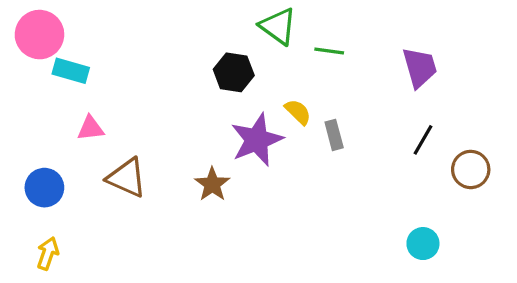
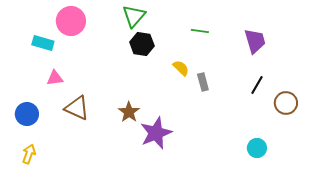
green triangle: (278, 26) -> (134, 16), moved, turned 35
pink circle: (39, 35) -> (71, 21), moved
purple star: (257, 140) -> (156, 133), moved

